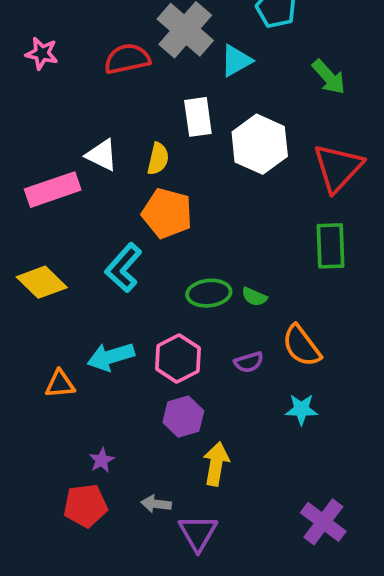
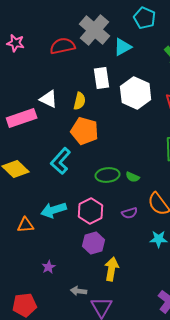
red pentagon: (85, 506) -> (25, 305), moved

